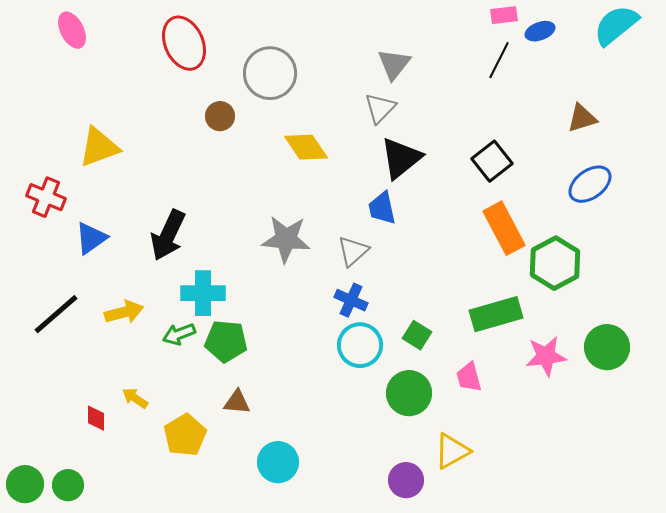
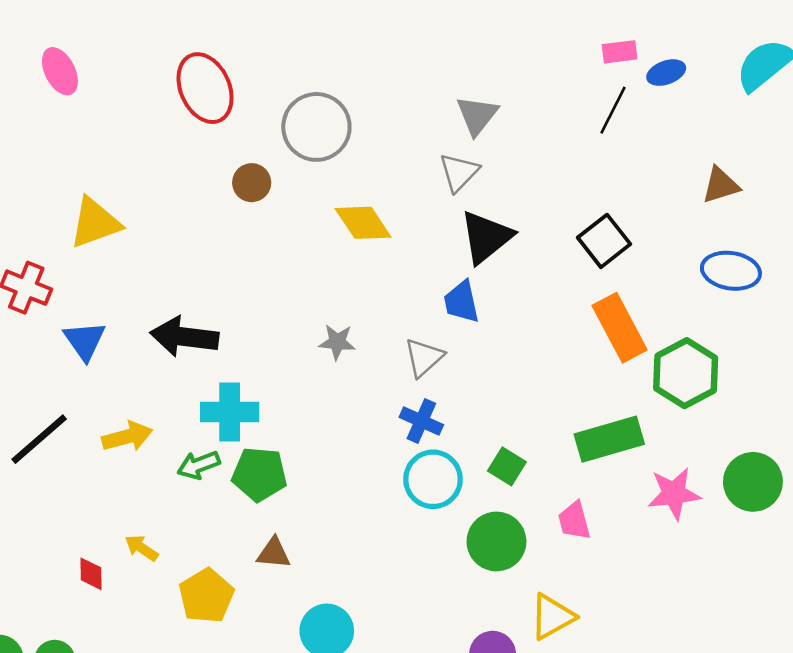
blue ellipse: (590, 184) -> (731, 271), turned 45
black arrow: (168, 235) -> (184, 337), turned 72
blue triangle: (91, 238) -> (85, 341), turned -30
gray star: (286, 239) -> (337, 342), size x0.6

